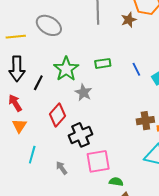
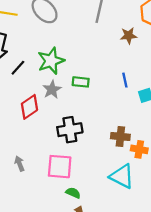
brown star: (129, 20) -> (129, 36), moved
green rectangle: (103, 63) -> (81, 82), moved
gray star: (83, 92) -> (52, 90), moved
black cross: (81, 135) -> (70, 130), moved

